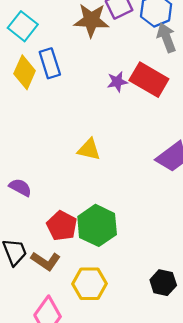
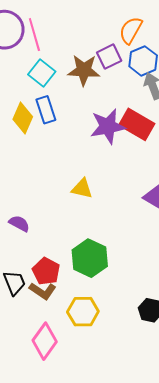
cyan square: (23, 26) -> (42, 73), moved
purple star: (117, 82) -> (108, 126), size x1.8
red pentagon: (62, 226) -> (46, 271), moved

